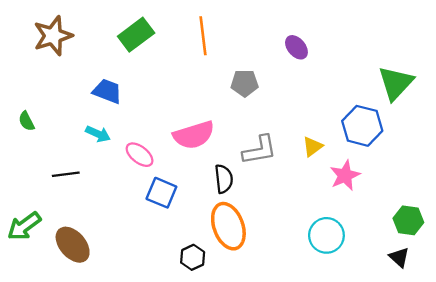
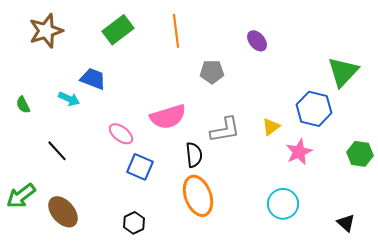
cyan arrow: (98, 134) -> (69, 99), moved
black line: (66, 174) -> (57, 151), turned 55
green hexagon: (408, 220) -> (360, 154), moved
black hexagon: (193, 257) -> (134, 223), moved

